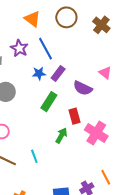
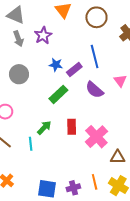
blue line: (45, 49) -> (95, 56), moved
red rectangle: (74, 116) -> (72, 127), moved
green arrow: (61, 135) -> (44, 128), moved

